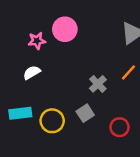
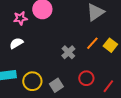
gray square: (85, 113) -> (56, 85), moved
red circle: (120, 127) -> (86, 78), moved

